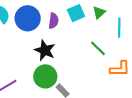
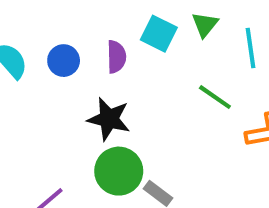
cyan square: (76, 13) -> (159, 34), turned -30
blue circle: (28, 18) -> (64, 61), size x0.6

